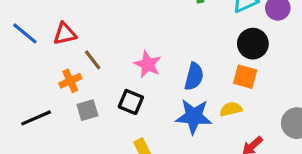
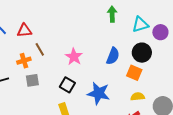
blue semicircle: (194, 76) -> (113, 56), moved
black square: (131, 102) -> (67, 85), moved
yellow semicircle: (231, 109) -> (138, 97), moved

